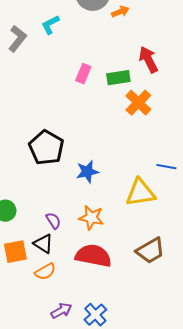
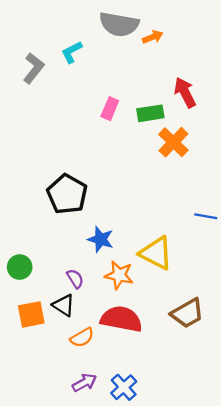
blue star: (87, 172) -> (101, 239), moved, turned 30
yellow triangle: (140, 193) -> (156, 253), moved, turned 36
orange semicircle: (45, 272) -> (82, 338), moved

